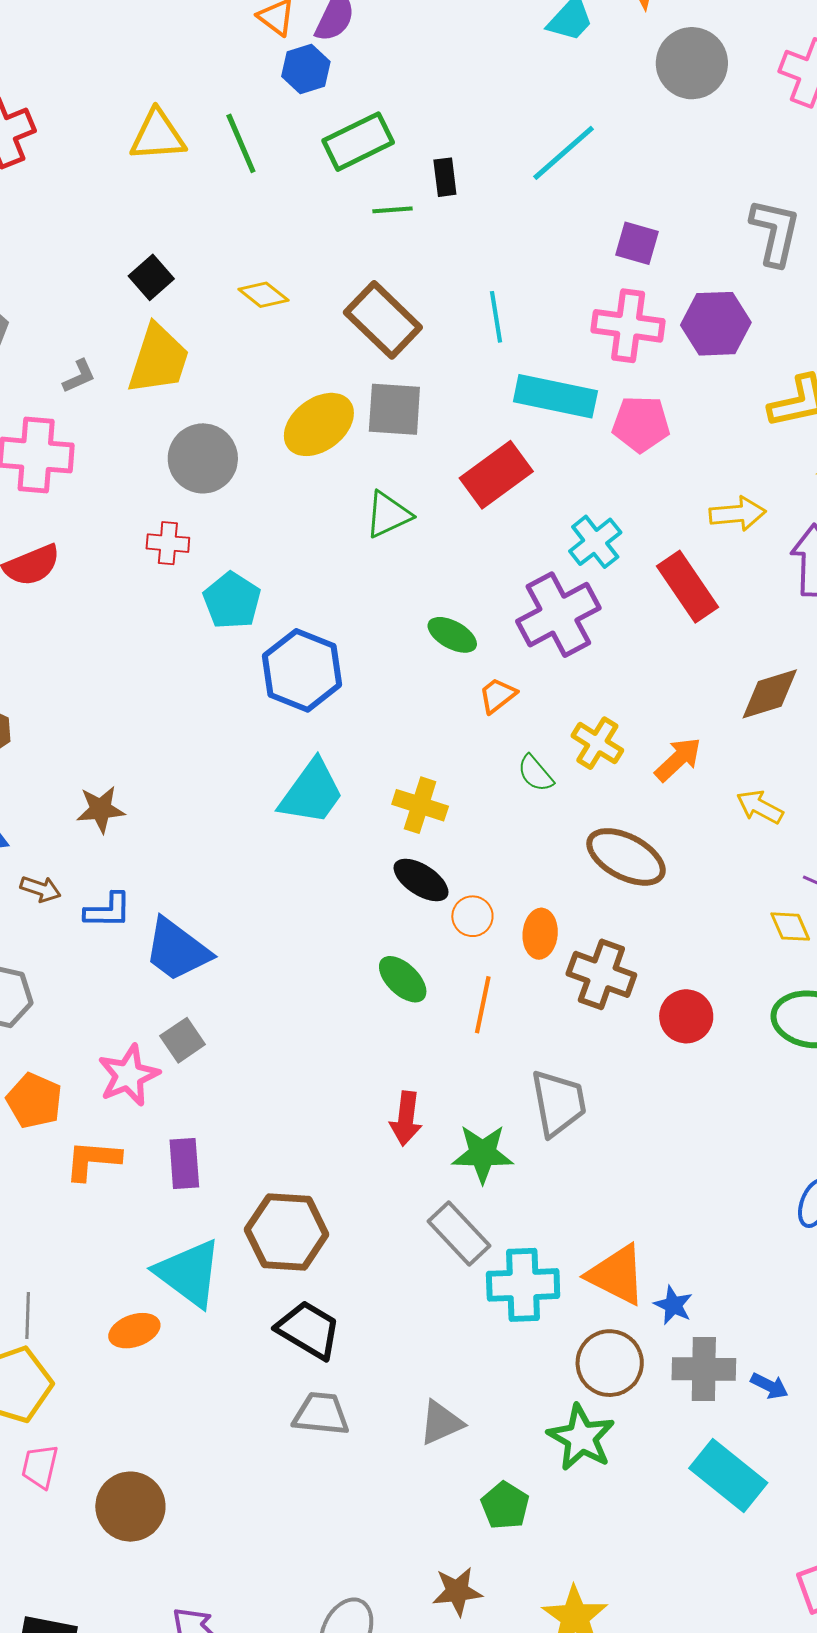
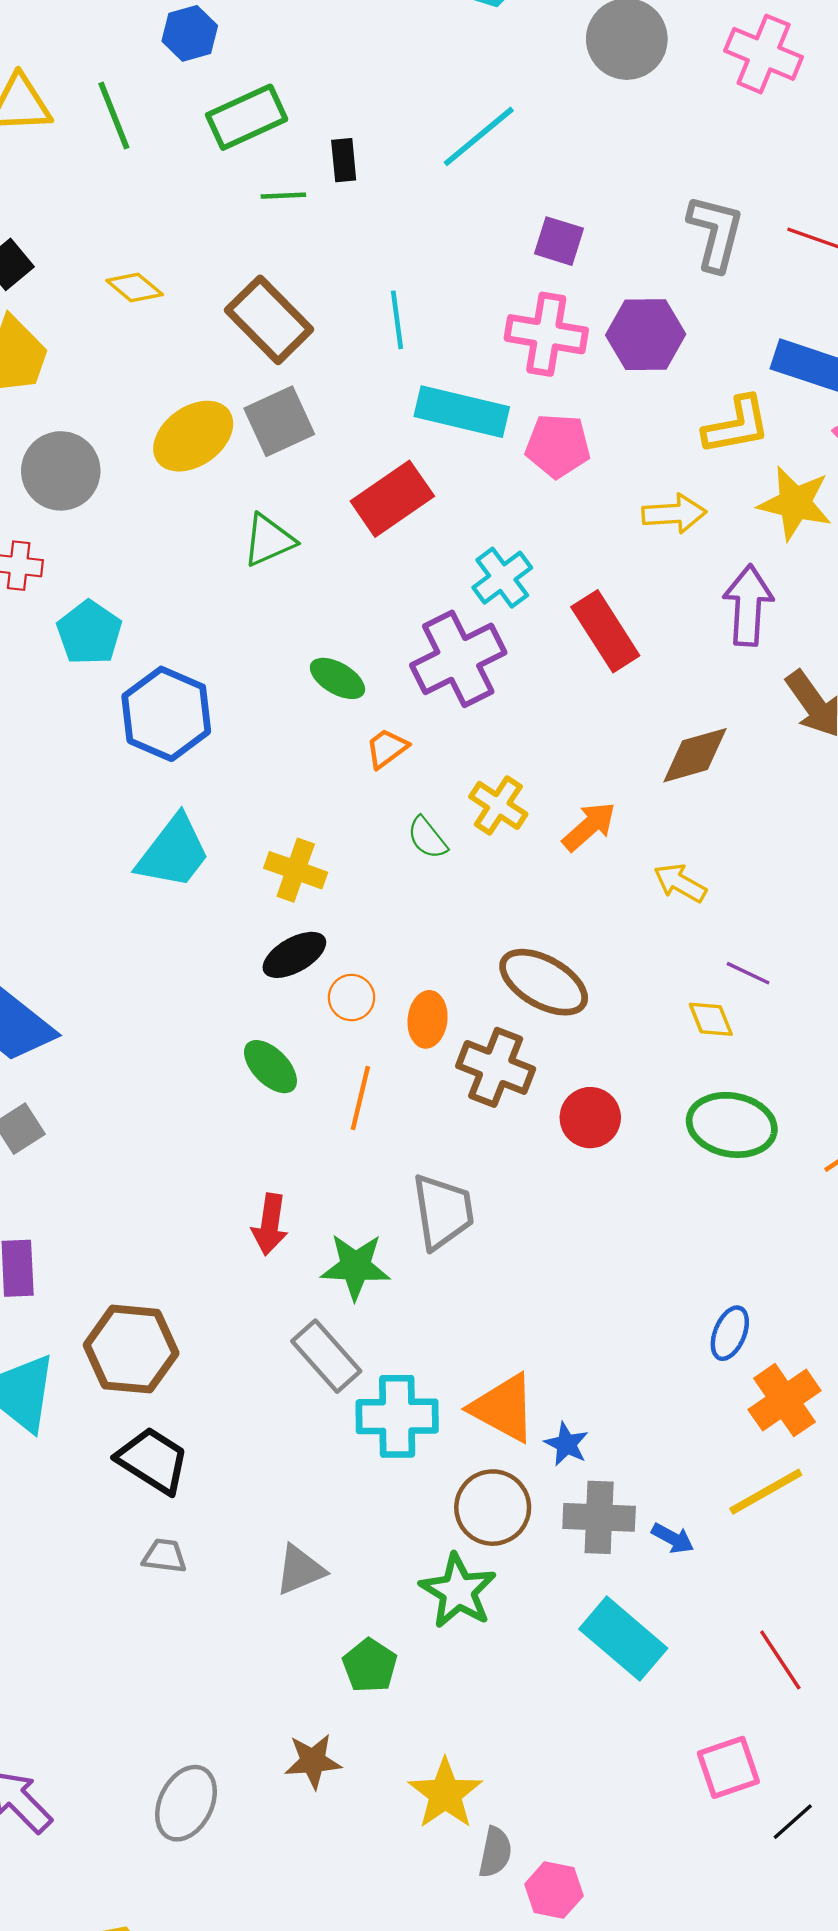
gray square: (394, 409) -> (279, 421), turned -30
yellow arrow: (738, 514) -> (674, 514), moved
brown ellipse: (626, 857) -> (544, 982), moved
black ellipse: (421, 880) -> (294, 955), turned -64
gray trapezoid: (321, 1414) -> (164, 1556), size x0.7

